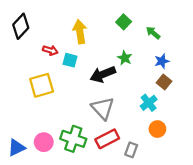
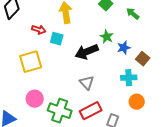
blue star: (162, 61) -> (124, 48), moved
cyan cross: (149, 103) -> (129, 78), turned 35
gray triangle: (103, 108) -> (87, 83), size x0.7
pink circle: (44, 142) -> (35, 99), moved

